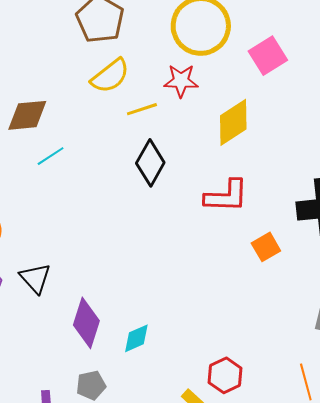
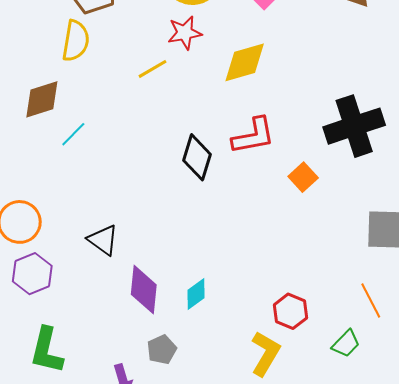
yellow semicircle: (110, 76) -> (76, 41), moved, turned -30
yellow diamond: (233, 122) -> (245, 62), turned 30
black diamond: (150, 163) -> (197, 157), moved
black triangle: (35, 278) -> (103, 240), moved

